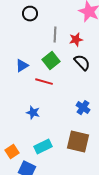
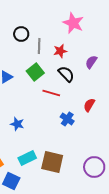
black circle: (30, 14) -> (21, 34), moved
red line: (44, 82) -> (51, 93), moved
brown square: (78, 142) -> (52, 162), moved

